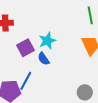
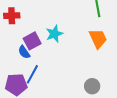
blue semicircle: (44, 59) -> (24, 52), moved

